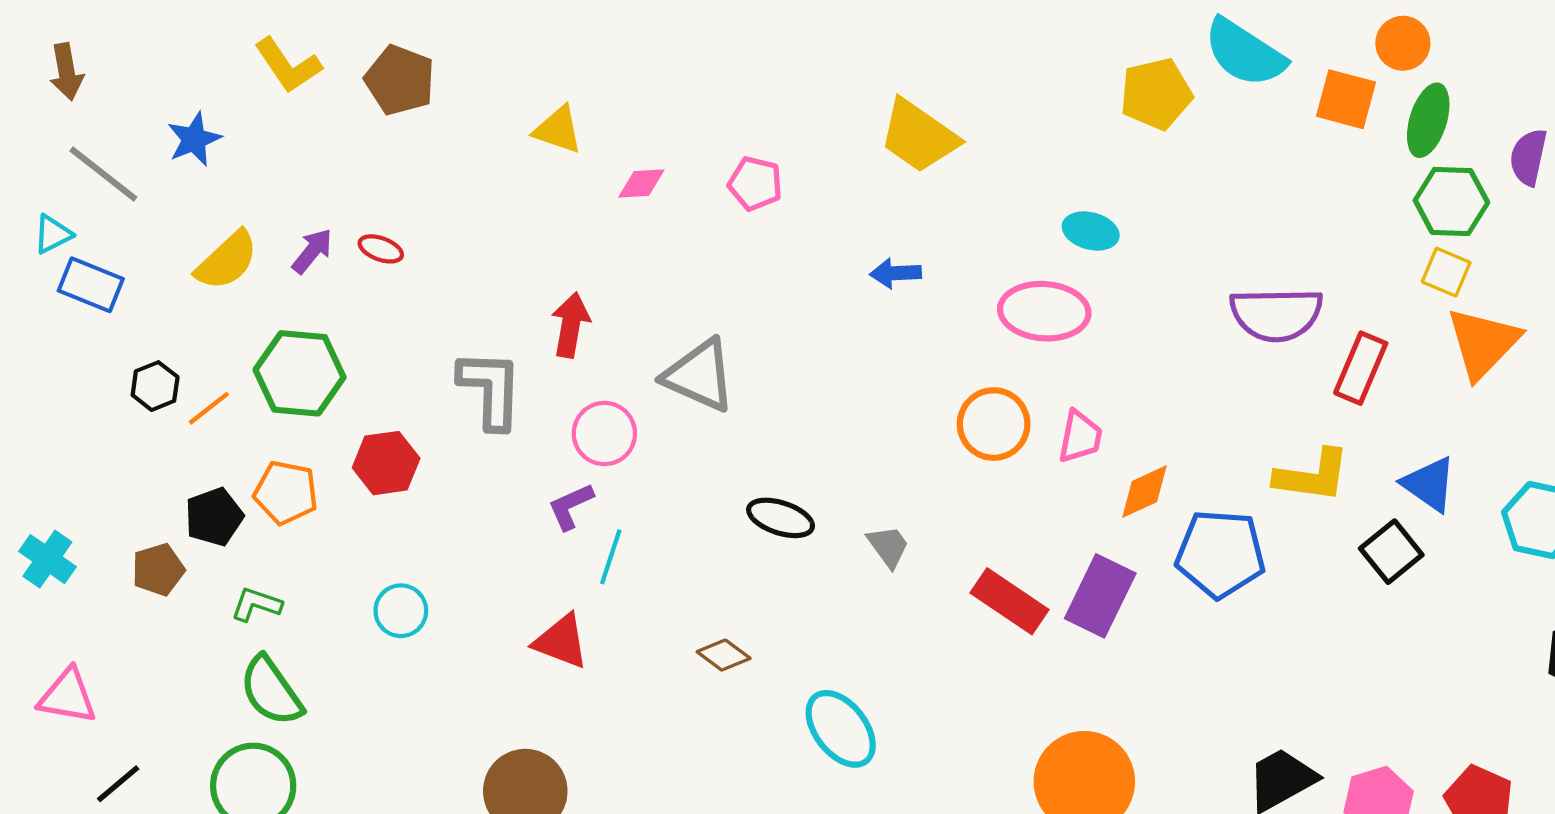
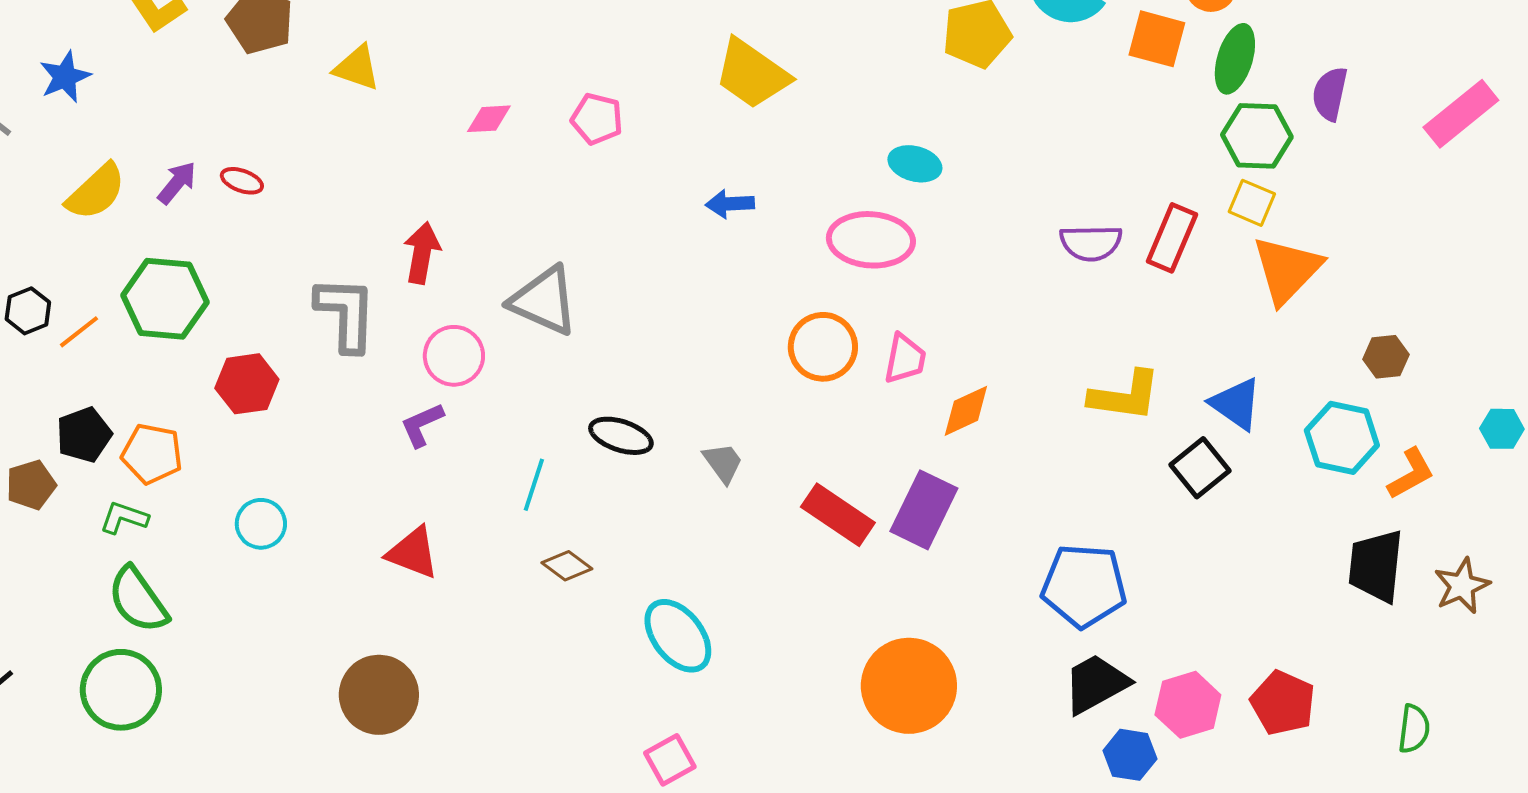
yellow triangle: (558, 130) -> (357, 68), moved
purple semicircle: (1276, 314) -> (1091, 243), size x0.7
red rectangle: (1361, 368) -> (1172, 238), moved
orange pentagon: (286, 493) -> (152, 454), moved
blue pentagon: (1220, 554) -> (1084, 586), moved
cyan line: (611, 557) -> (534, 485), moved

